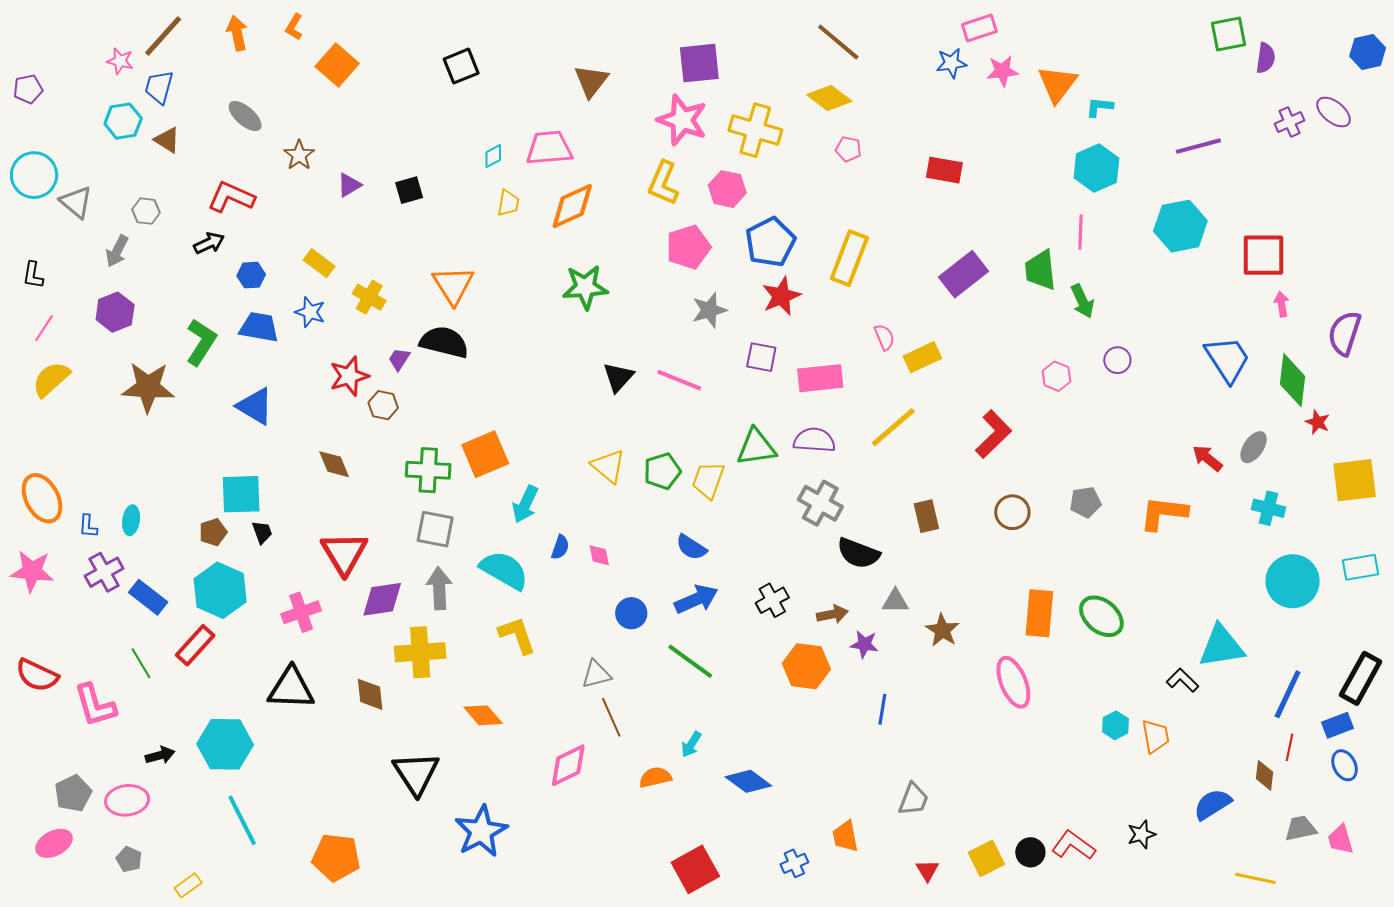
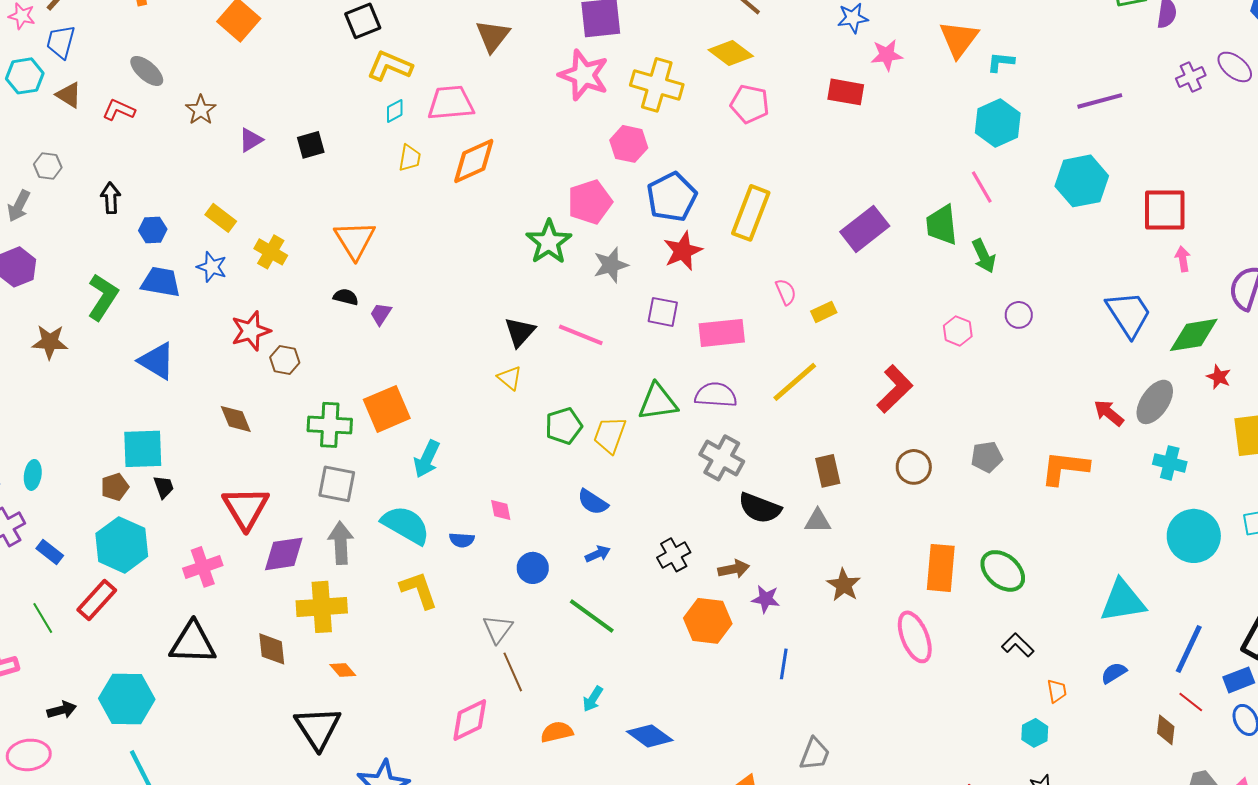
pink star: (1002, 71) -> (887, 55), moved
pink pentagon: (848, 149) -> (750, 104), size x1.5
red rectangle: (944, 170) -> (846, 92), moved
yellow L-shape: (663, 183) -> (390, 66), moved, turned 90
red L-shape: (231, 197) -> (119, 110), moved, size x0.7
pink line: (1080, 232) -> (982, 187), turned -32
black arrow: (209, 243) -> (111, 198), turned -68
green star: (585, 287) -> (549, 242), moved, turned -30
black semicircle: (444, 342) -> (346, 297), size x0.5
yellow rectangle: (922, 357) -> (824, 312), size x0.7
purple trapezoid: (399, 359) -> (381, 314), moved
green diamond: (1293, 380) -> (1194, 335), turned 74
brown star: (148, 387) -> (50, 342), size x0.7
gray ellipse: (1254, 447) -> (1155, 402), size x1.4
yellow triangle: (608, 466) -> (510, 378), moved, size x0.7
blue semicircle: (560, 547) -> (462, 540), moved, turned 75
blue rectangle: (148, 597) -> (50, 552), size x0.7
blue arrow: (696, 599) -> (598, 554), size x0.6
gray triangle: (895, 601) -> (818, 521), moved
gray triangle: (596, 674) -> (498, 629), turned -40
black L-shape: (1182, 680) -> (1018, 645), moved
orange diamond: (483, 715) -> (343, 670), moved, size x0.7
cyan hexagon: (1115, 725) -> (1035, 733), moved
orange trapezoid: (1155, 736) -> (1057, 691), size x0.7
red line: (1290, 747) -> (1191, 702), turned -64
blue semicircle: (1212, 804) -> (1114, 673), moved, size x0.7

